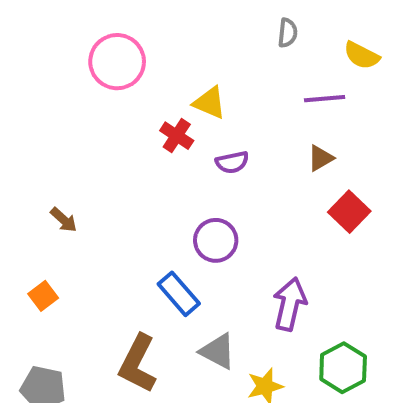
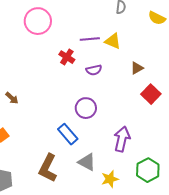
purple line: (325, 99) -> (90, 39), moved
yellow triangle: (210, 103) -> (113, 41), moved

